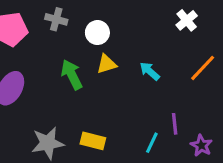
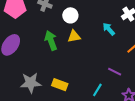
cyan arrow: (150, 71) -> (109, 29), moved
purple line: (175, 124) -> (115, 72), moved, turned -64

